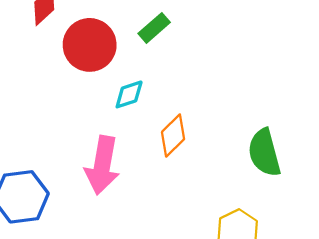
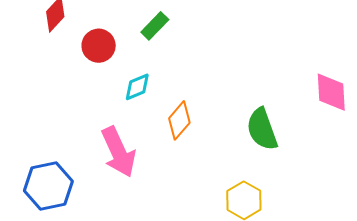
red circle: (90, 45) -> (99, 46), size x0.7
pink arrow: (102, 165) -> (118, 152), turned -30

